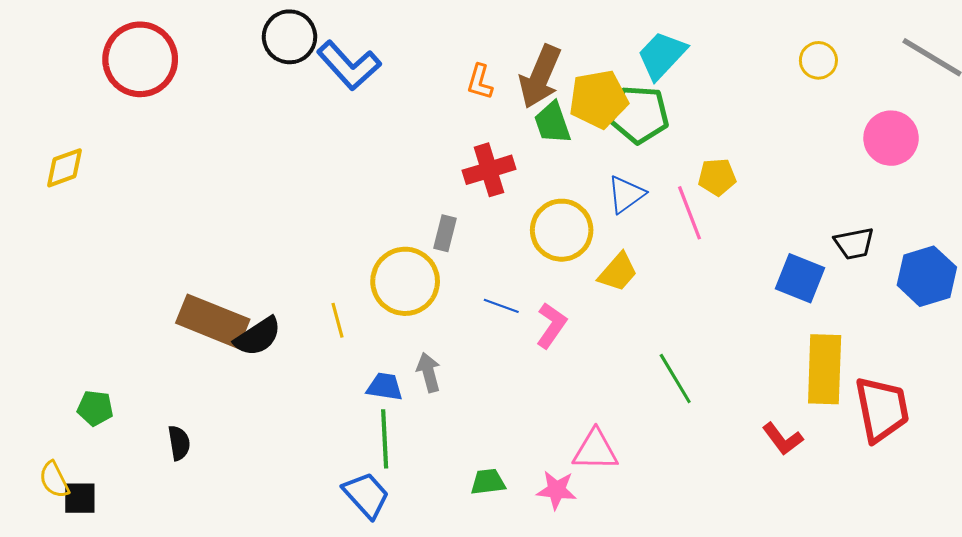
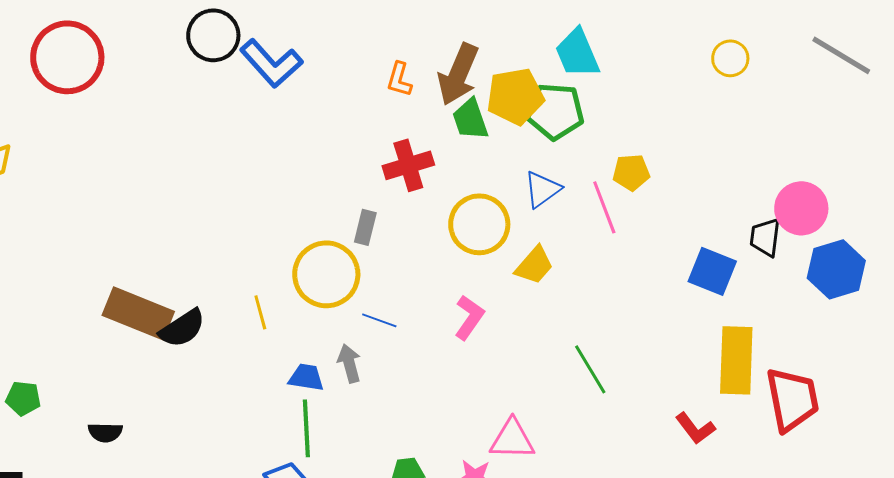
cyan trapezoid: (662, 55) -> (577, 53), turned -66
pink circle: (891, 138) -> (801, 208), moved
black trapezoid: (854, 243) -> (765, 237), turned 108
blue line: (501, 306) -> (379, 320), moved
black semicircle: (179, 443) -> (105, 432), turned 100

